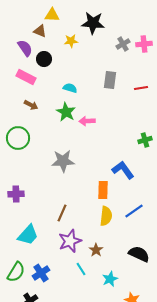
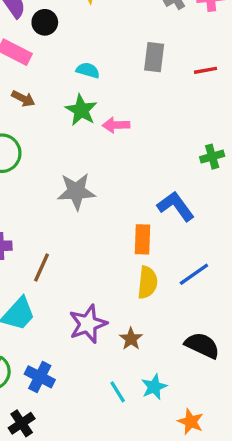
brown line: (62, 213) -> (41, 268), moved
cyan line: (81, 269) -> (118, 392), moved
blue cross: (41, 273) -> (40, 377), turned -30

